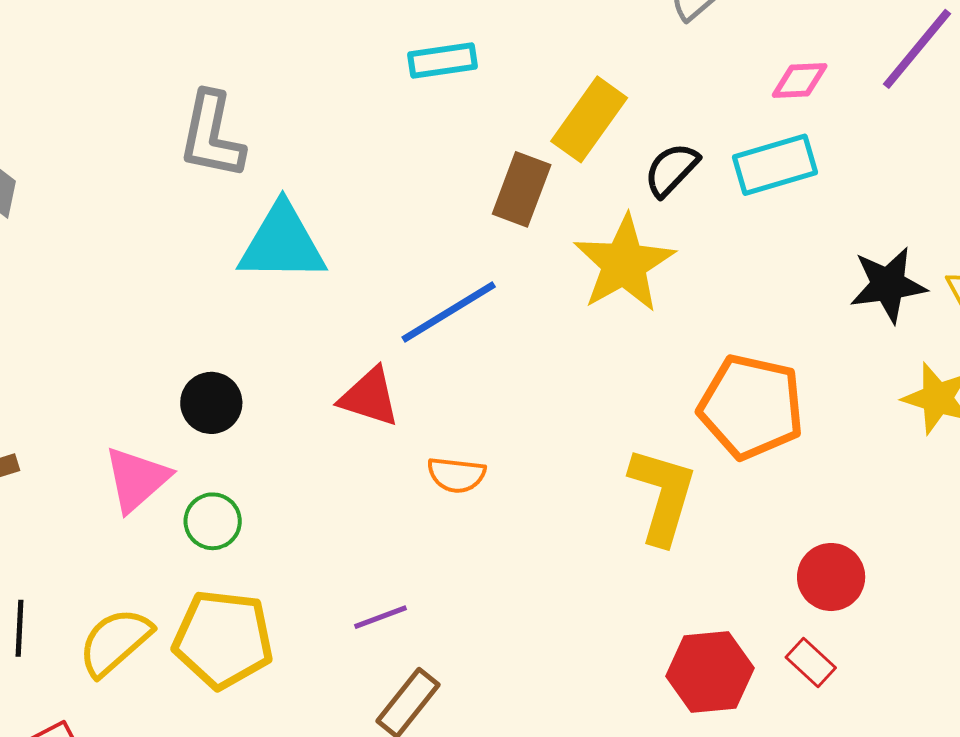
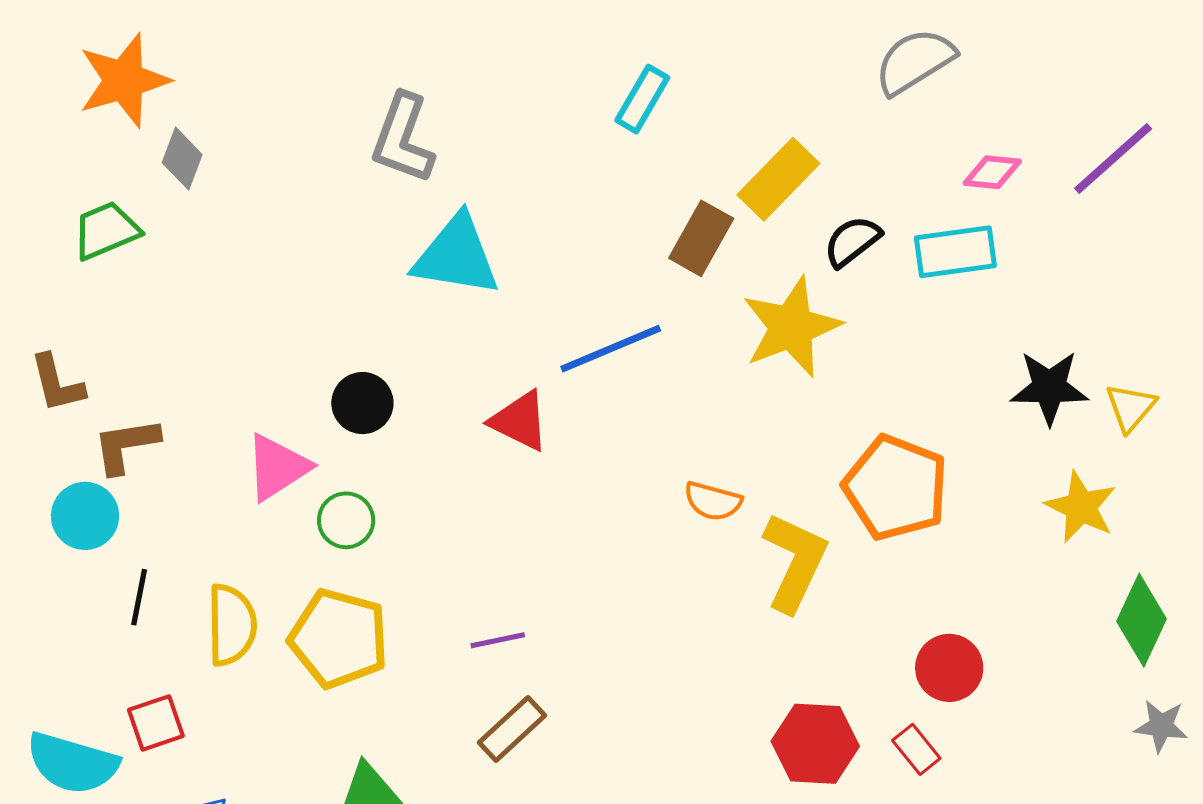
cyan rectangle: (442, 61) -> (642, 99), turned -60
orange semicircle: (456, 475) -> (713, 501), moved
yellow semicircle: (115, 642) -> (232, 625), turned 122

